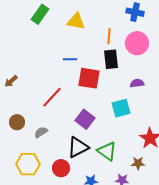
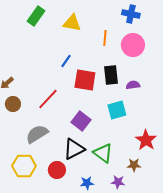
blue line: (70, 59) -> (66, 61), turned -56
black rectangle: (111, 59) -> (111, 75), moved
brown circle: (17, 122) -> (13, 104), moved
gray semicircle: (41, 132) -> (37, 134), size x1.6

